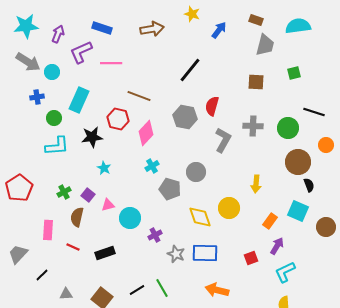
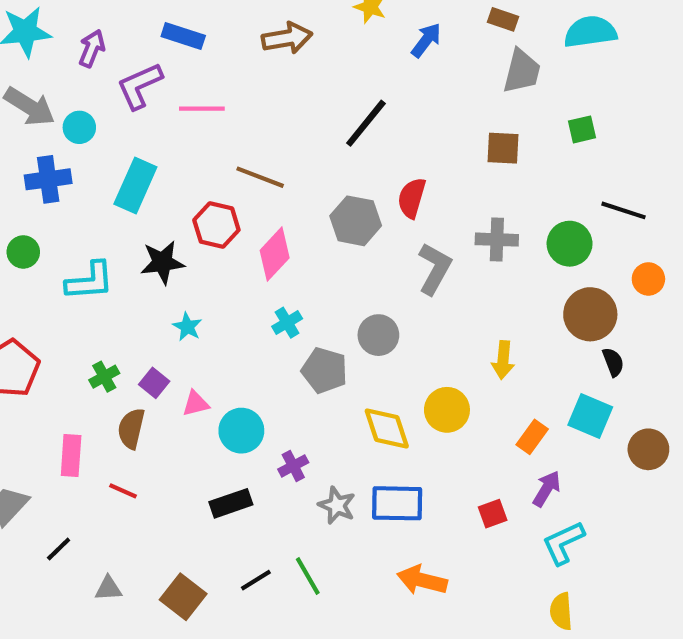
blue cross: (37, 97) -> (48, 179), size x1.5
green circle: (54, 118) -> (23, 252), moved
black rectangle: (105, 253) -> (231, 503), moved

